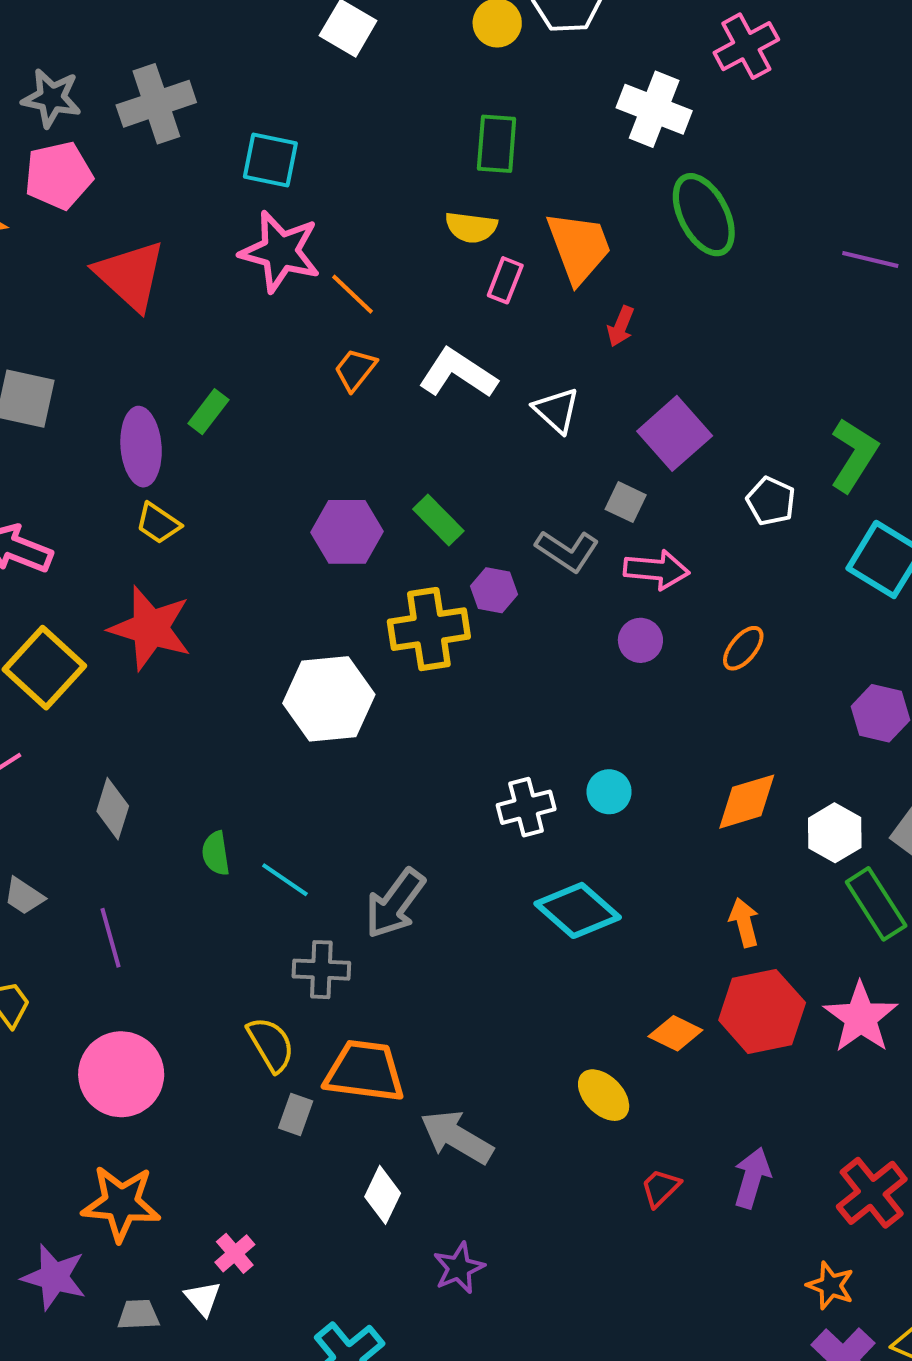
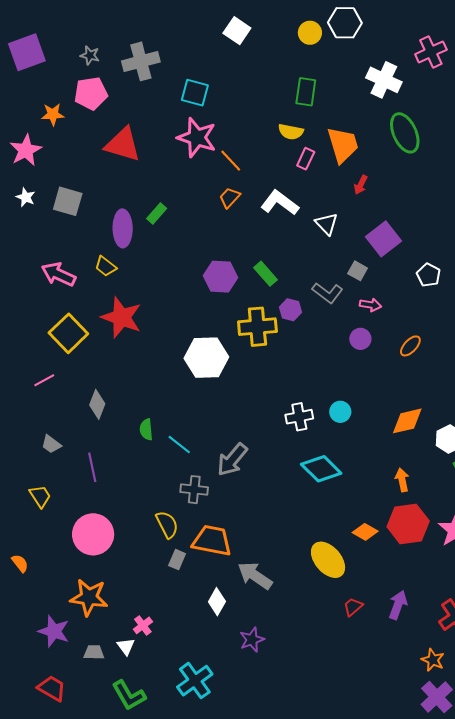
gray star: (52, 98) -> (90, 55), size x0.7
red triangle: (130, 275) -> (123, 144), turned -30
yellow trapezoid: (158, 523) -> (106, 266), moved
pink arrow: (656, 570) -> (370, 305), size x0.7
yellow ellipse: (604, 1095) -> (328, 560), size x1.4

